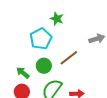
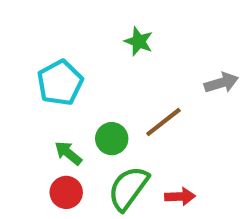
cyan pentagon: (41, 39) -> (60, 83), moved

